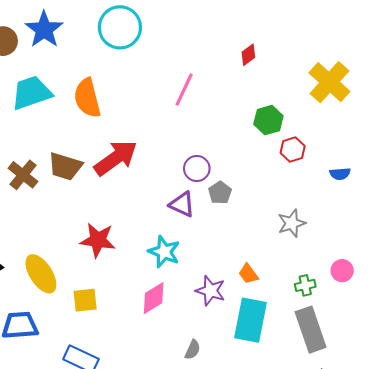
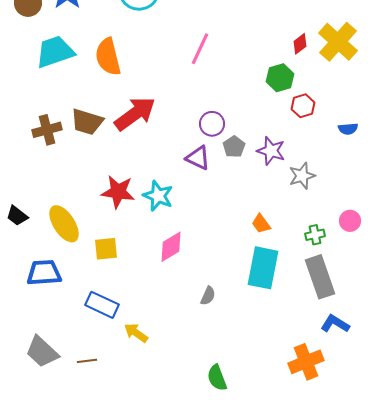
red diamond: (248, 55) -> (300, 44), moved
brown cross: (23, 175) -> (47, 130), turned 36
cyan star: (164, 252) -> (158, 196), moved
purple star: (210, 291) -> (271, 151), moved

